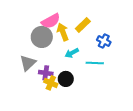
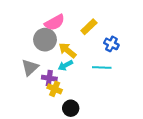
yellow arrow: (63, 32) -> (67, 50), moved, turned -30
cyan arrow: (72, 53) -> (65, 65), moved
black circle: (66, 79) -> (71, 108), moved

